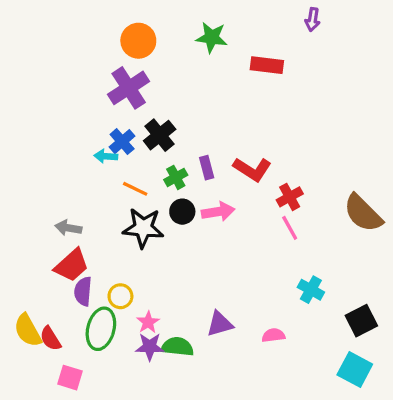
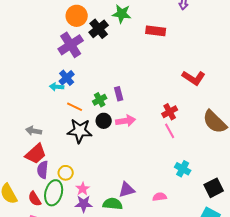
black cross: (160, 135) -> (99, 29), moved
red L-shape: (252, 169) -> (194, 78), moved
red semicircle: (50, 339) -> (35, 199), moved
green semicircle: (177, 347) -> (113, 204), moved

